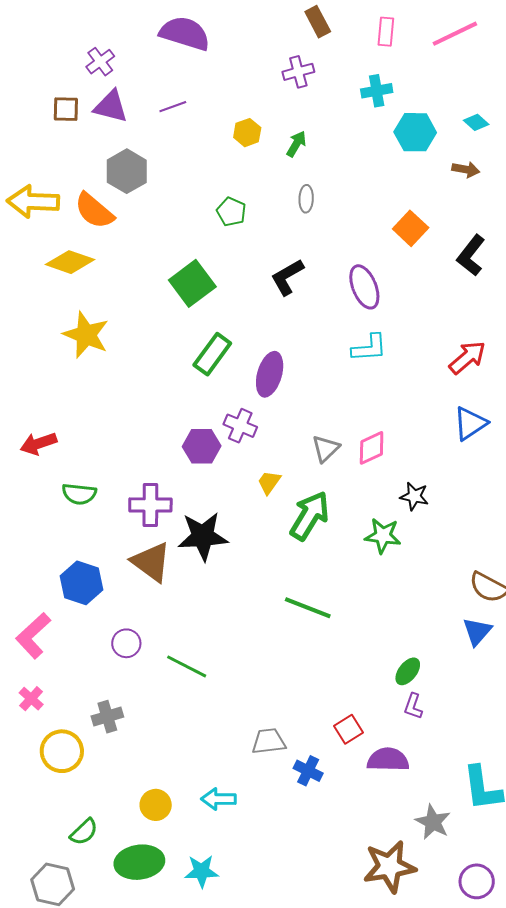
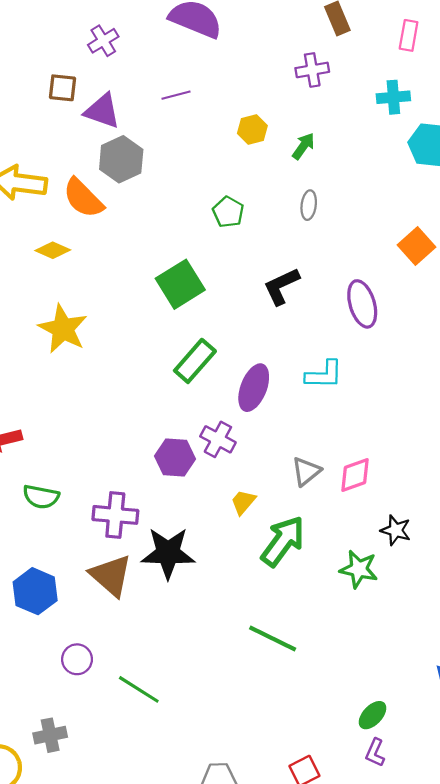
purple triangle: (111, 106) -> (102, 111), moved
yellow diamond: (70, 262) -> (53, 250), size x0.7
cyan L-shape: (369, 348) -> (324, 375), moved

